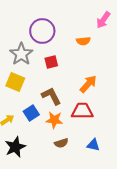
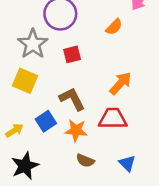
orange semicircle: (83, 41) -> (114, 27), turned -40
brown semicircle: (61, 143) -> (85, 161), turned 40
blue triangle: (93, 145) -> (127, 163), turned 32

